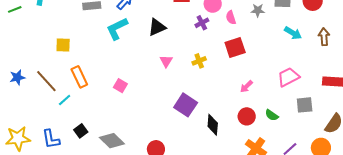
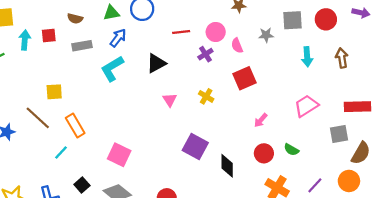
cyan arrow: (293, 33) -> (307, 57), turned 60
yellow cross: (199, 61) -> (206, 96), turned -32
brown line: (46, 81) -> (38, 118), moved
pink square: (120, 86) -> (119, 155), moved, size x1.5
gray square: (305, 105) -> (339, 134), moved

